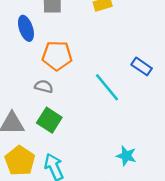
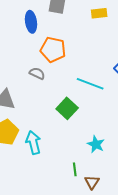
cyan line: (107, 87) -> (90, 84), turned -40
green square: (49, 120) -> (67, 108), moved

